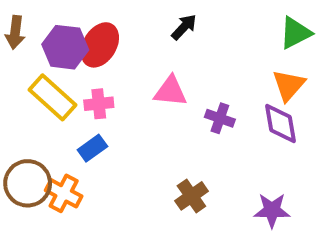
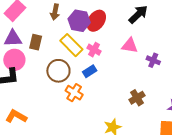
black arrow: (184, 27) -> (138, 14), size x1.5
pink cross: (99, 104) -> (94, 50), turned 32
brown circle: (28, 183) -> (58, 71), moved

